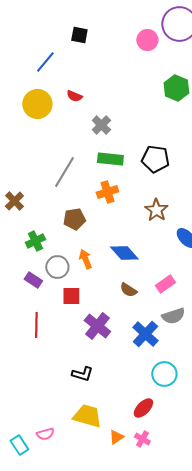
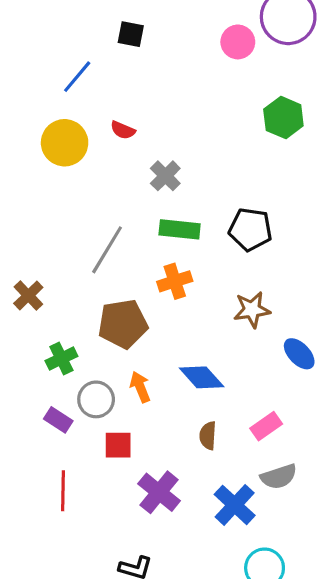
brown star: (156, 210) -> (252, 310), turned 30
brown pentagon: (74, 219) -> (123, 324), size x1.4
brown semicircle: (128, 290) -> (208, 436), turned 60

